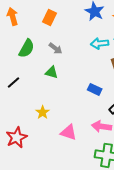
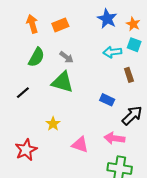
orange arrow: (13, 16) -> (32, 24), moved
orange rectangle: (50, 17) -> (60, 25), turned 42
green triangle: (52, 72) -> (62, 82), size x1.6

